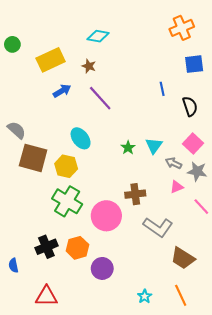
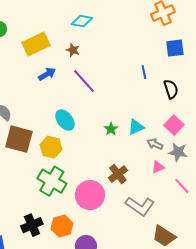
cyan triangle: (154, 146) -> (136, 127), turned 30
brown cross: (135, 194) -> (118, 174), turned -30

